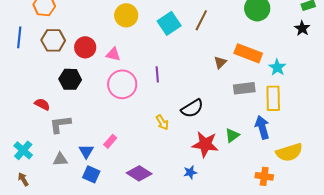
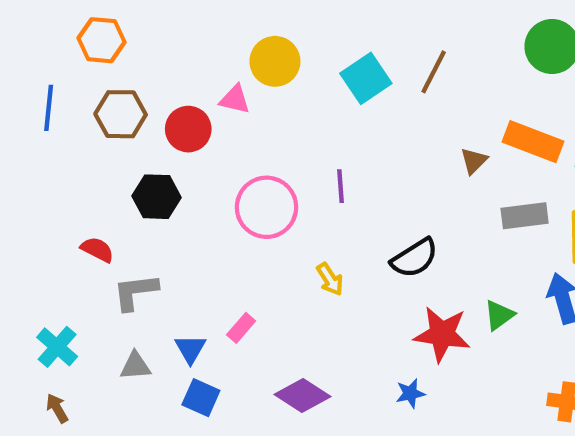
pink triangle: (113, 54) -> (235, 99), moved
yellow arrow: (162, 122) -> (330, 279), moved

